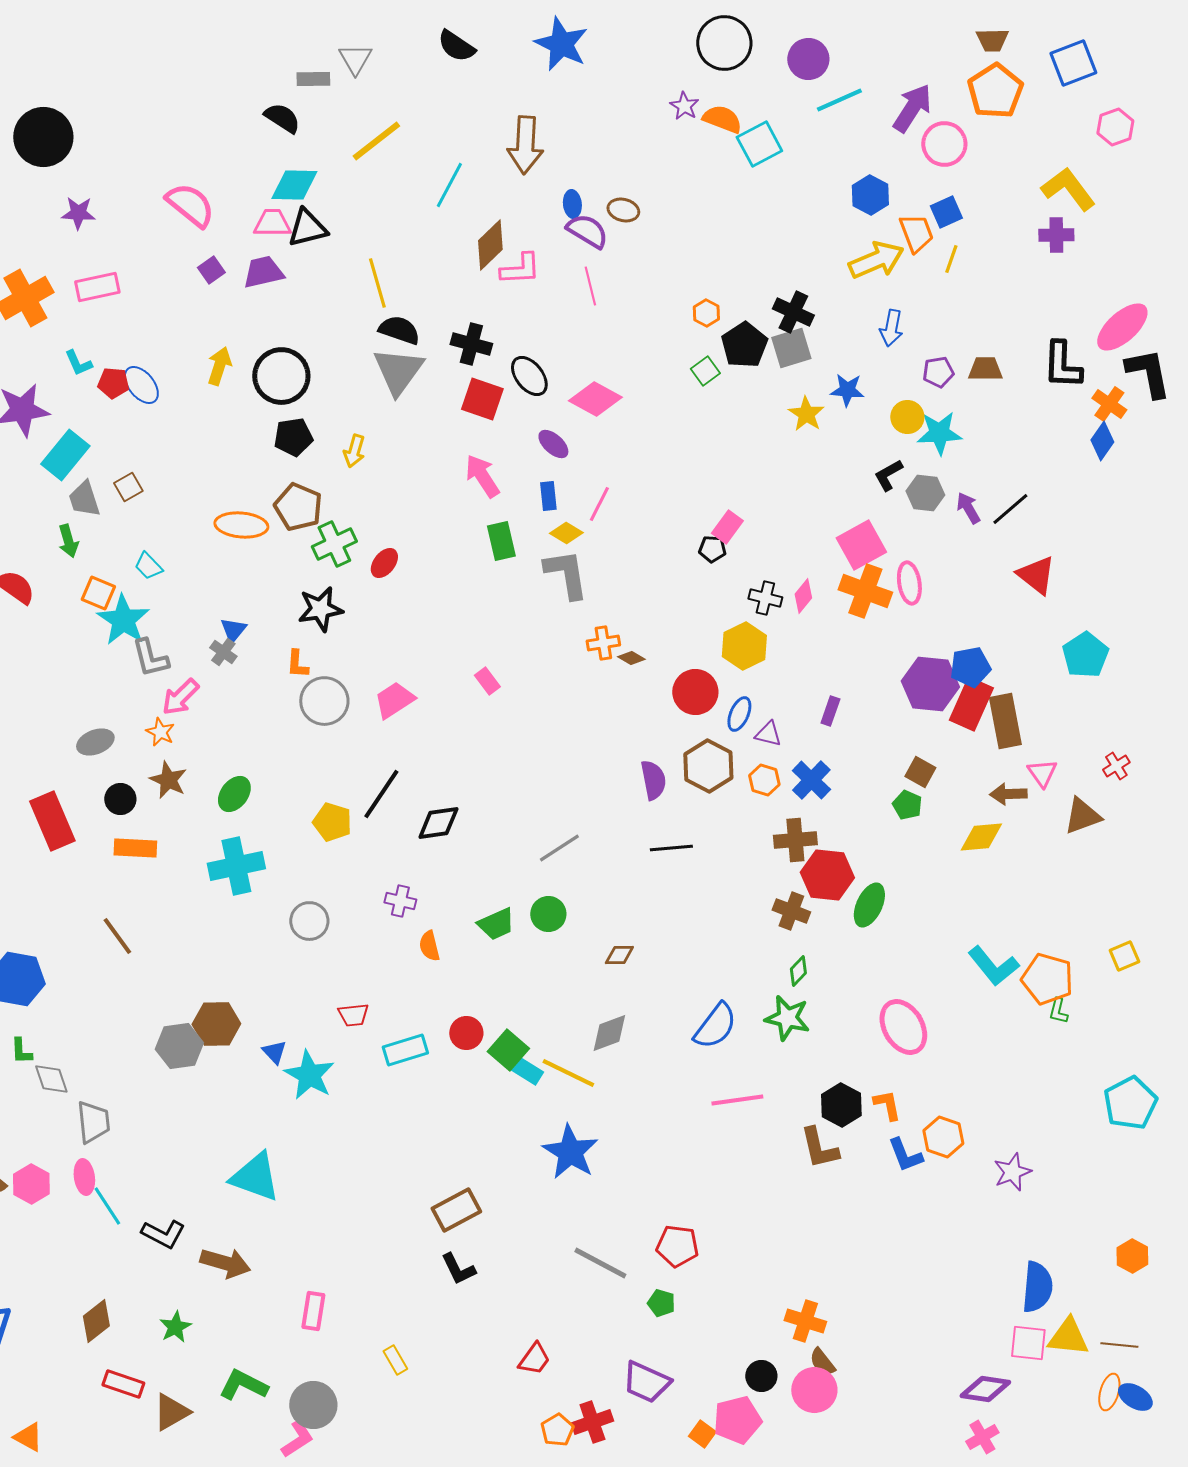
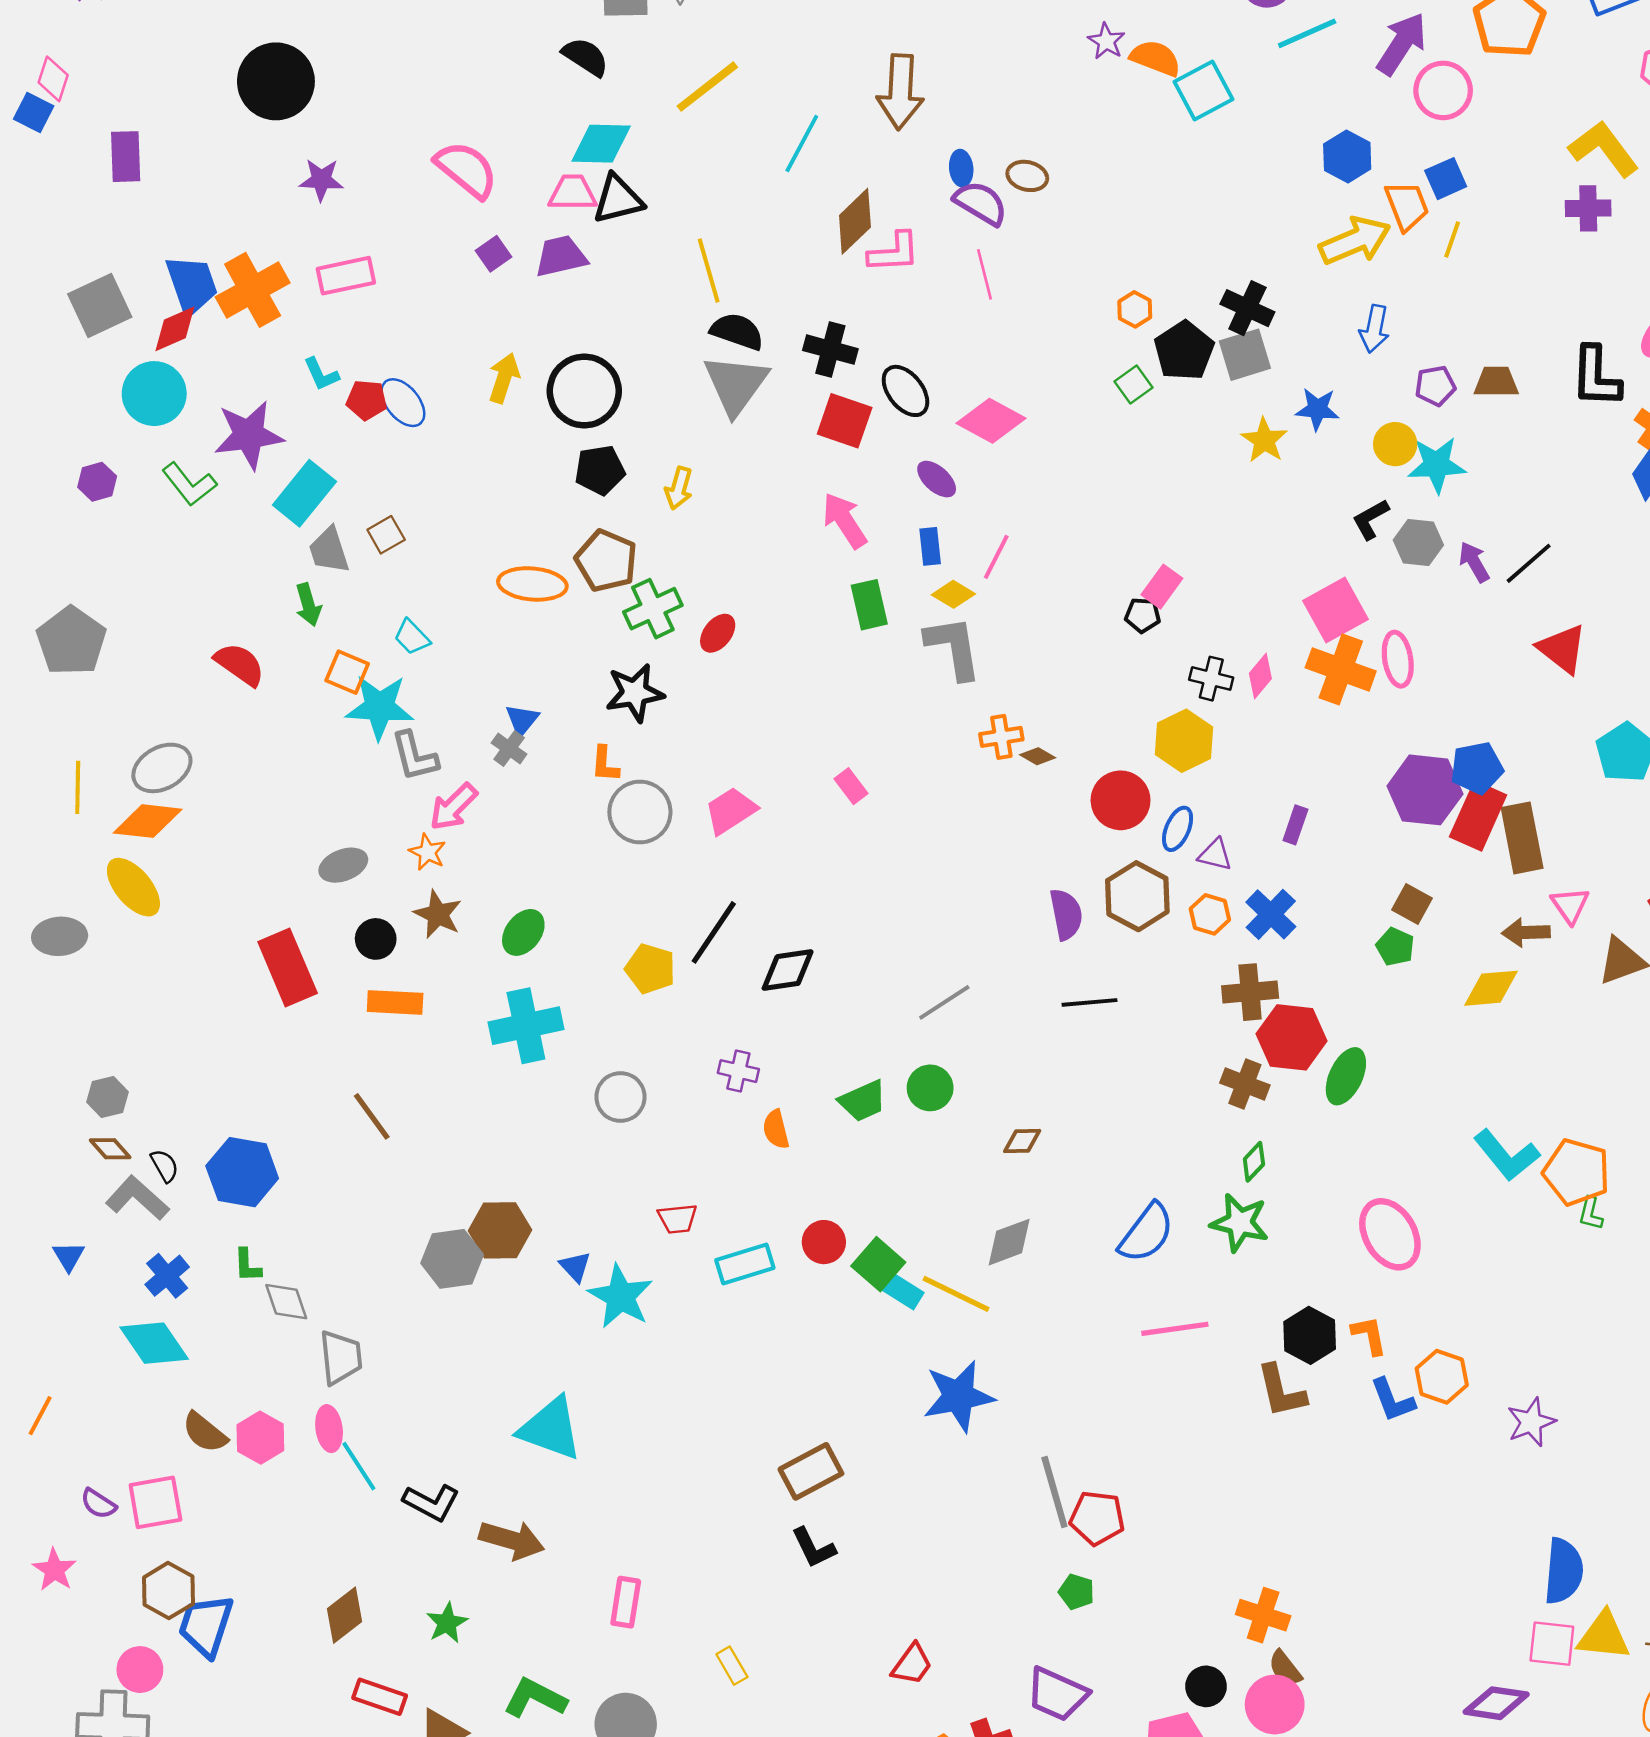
cyan star: (123, 620) -> (380, 707), turned -30
blue star: (570, 1152) -> (959, 1396), turned 30
gray line: (600, 1263) -> (1054, 1492), moved, turned 46

